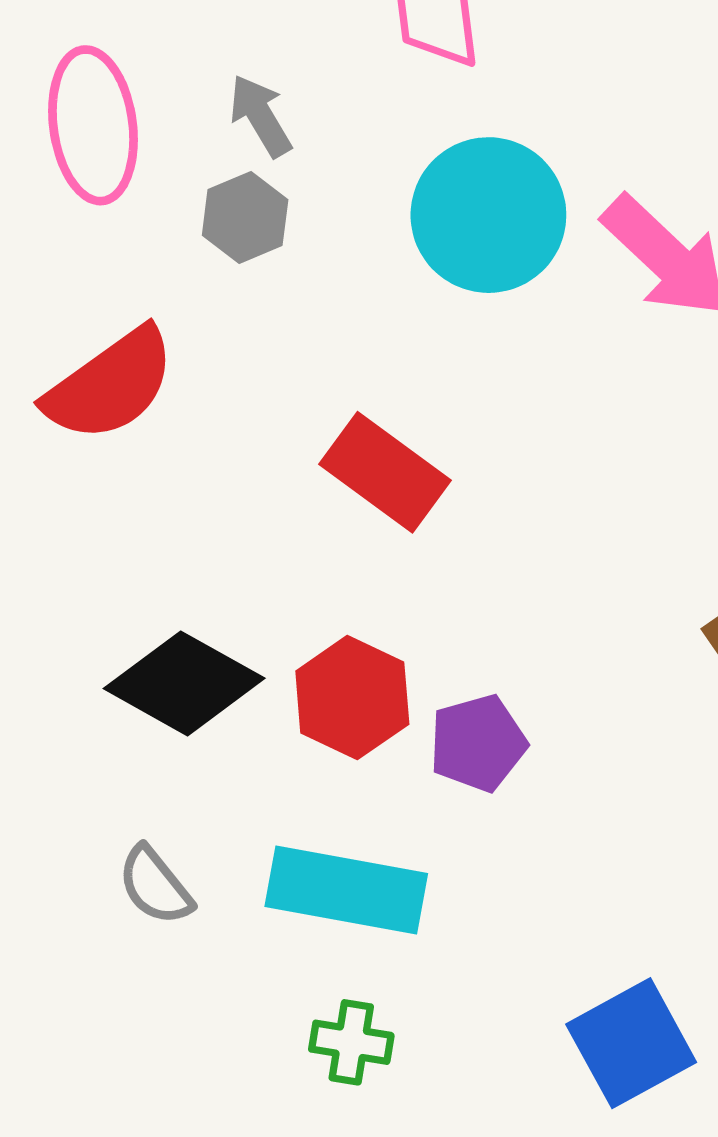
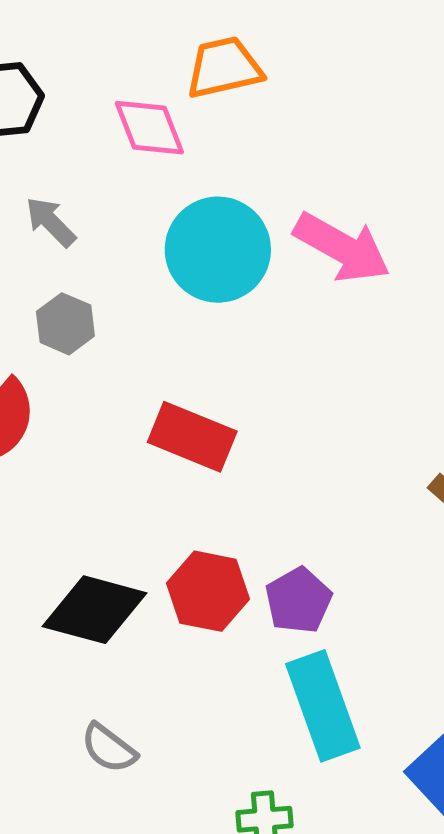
gray hexagon: (245, 218) -> (65, 324), moved
cyan rectangle: (346, 890) -> (323, 706), moved, turned 74

